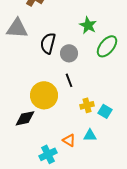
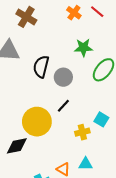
green star: (88, 25) -> (83, 48), turned -30
black line: (69, 80) -> (63, 106), turned 64
cyan square: (105, 111) -> (101, 119), moved

